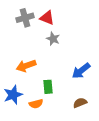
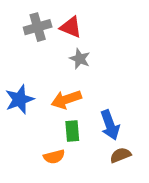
orange arrow: (26, 66) -> (66, 99), moved
blue arrow: (81, 71) -> (110, 125), moved, turned -72
blue star: (13, 95) -> (20, 99), moved

